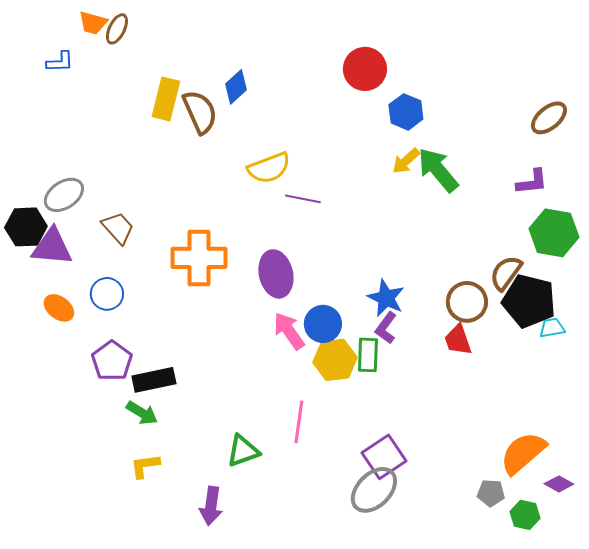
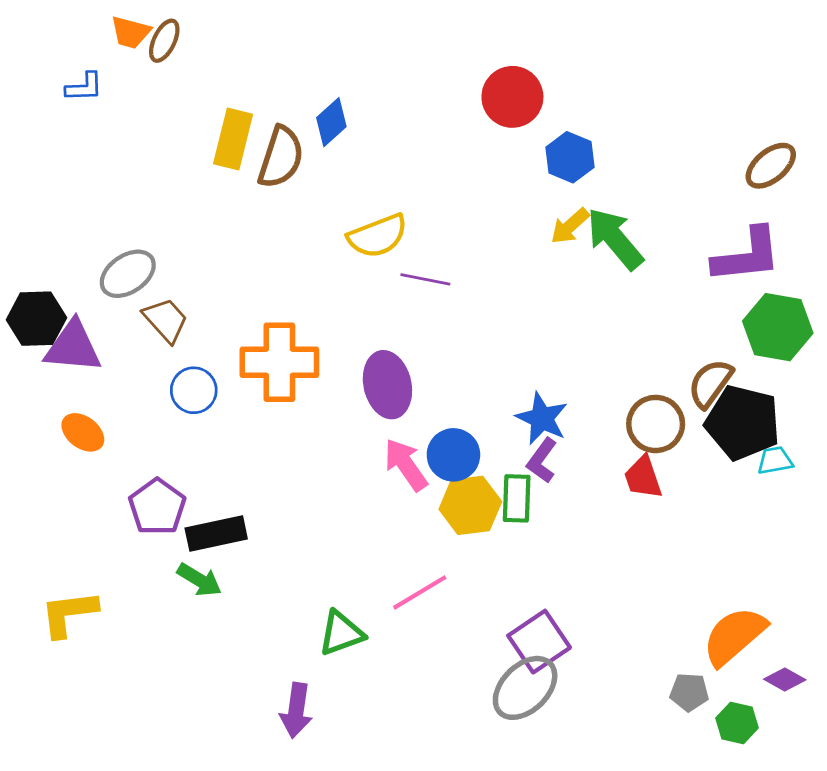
brown semicircle: (200, 112) -> (281, 157), turned 42
purple L-shape: (532, 182) -> (747, 256), size x1.6
gray ellipse: (64, 195) -> (128, 274), moved
blue circle: (107, 294) -> (194, 390), moved
pink line: (299, 422) -> (420, 592), turned 51
yellow L-shape: (145, 466) -> (69, 614), moved, size x1.4

